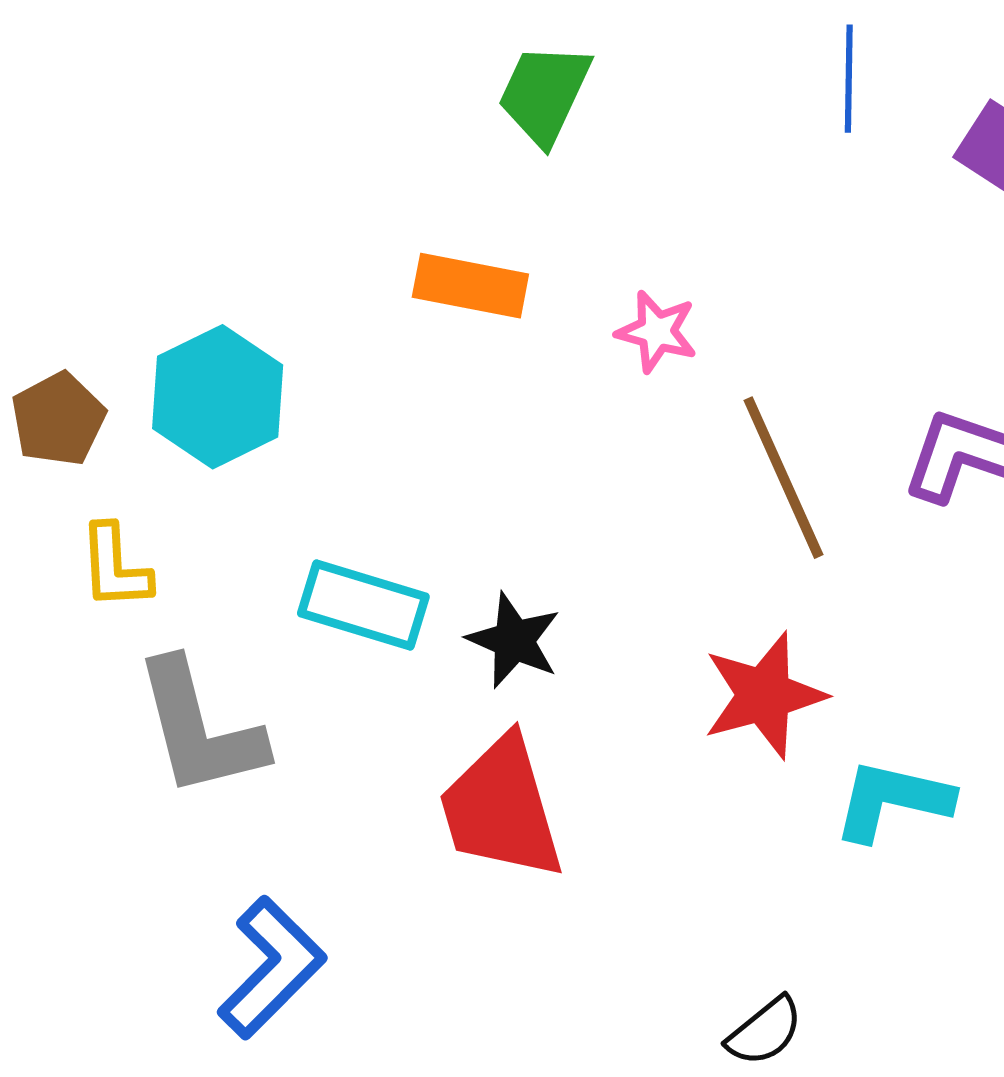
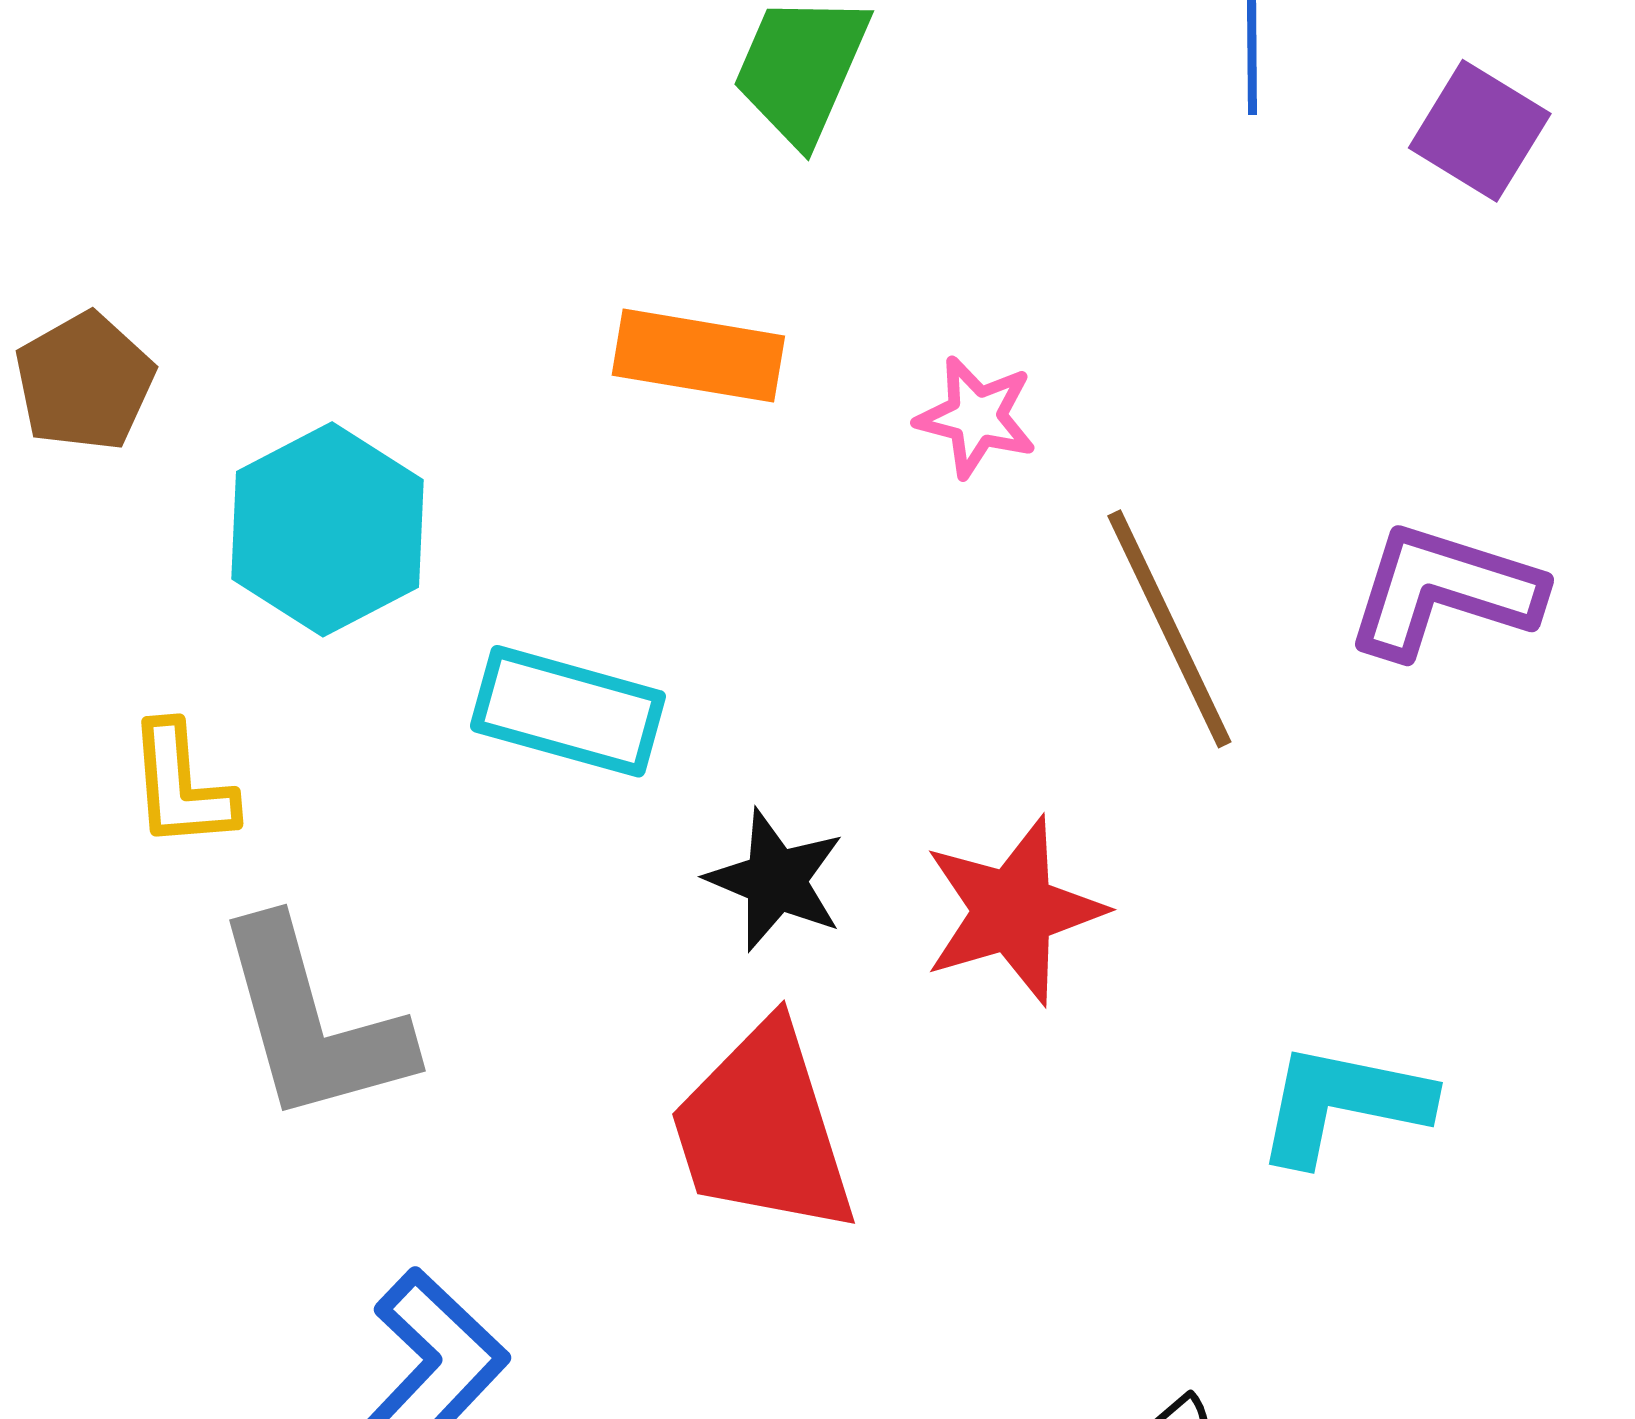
brown pentagon: (58, 419) -> (84, 382), moved
cyan rectangle: (363, 605) -> (568, 711), moved
red star: (764, 695) -> (1013, 911), moved

